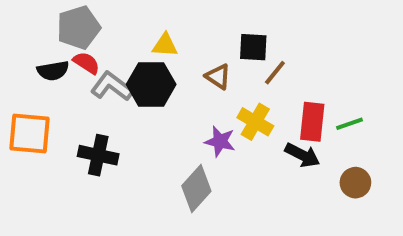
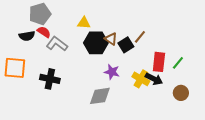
black square: (253, 47) -> (126, 45), moved, turned -35
black hexagon: (151, 84) -> (96, 43), moved
yellow cross: (255, 122) -> (141, 79), moved
green line: (350, 124) -> (178, 63), turned -32
gray diamond: (196, 189) -> (100, 96), turned 40

